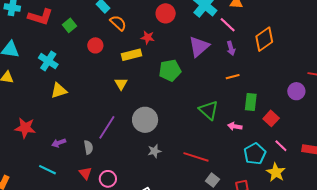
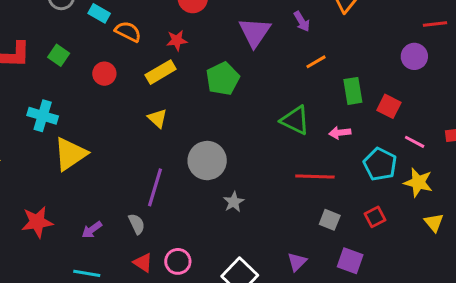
yellow triangle: (59, 91) -> (70, 154), size x1.4
red line: (196, 157) -> (315, 176), moved

